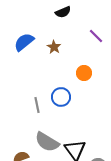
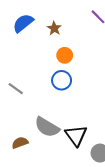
orange circle: (84, 73) -> (65, 55), moved
gray line: (37, 105) -> (16, 89), moved, turned -42

